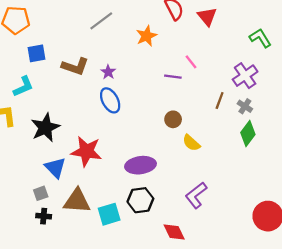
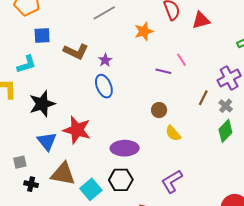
red triangle: (207, 17) -> (201, 20), turned 48
gray square: (41, 193) -> (20, 162), moved
cyan square: (109, 214) -> (91, 189), turned -30

